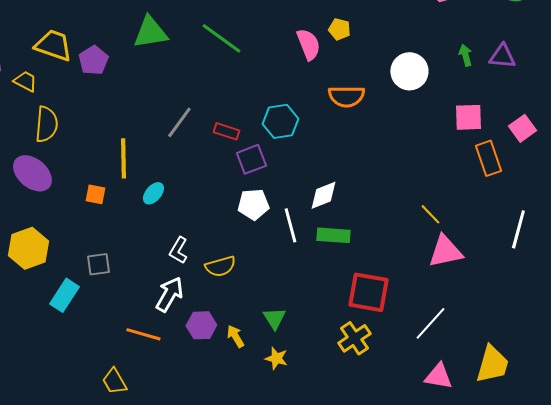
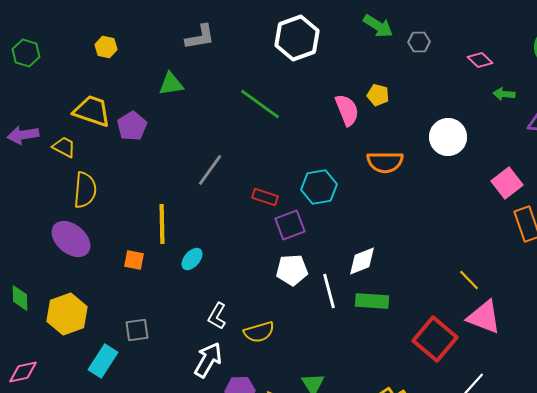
green triangle: (150, 32) -> (171, 84), moved, size x0.7
green arrow: (465, 55) -> (504, 94), moved, turned -70
pink square: (468, 117) -> (507, 183), turned -36
gray line: (179, 122) -> (210, 170), moved
pink triangle: (445, 251) -> (484, 317), turned 33
red square: (368, 292) -> (435, 339), moved, turned 30

